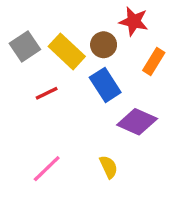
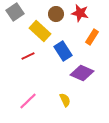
brown circle: (104, 45) -> (56, 14), moved
gray square: (25, 46) -> (15, 12), moved

